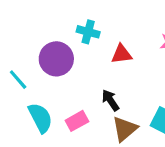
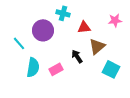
cyan semicircle: (40, 118) -> (33, 67), turned 36
brown triangle: (125, 129) -> (97, 46), moved

